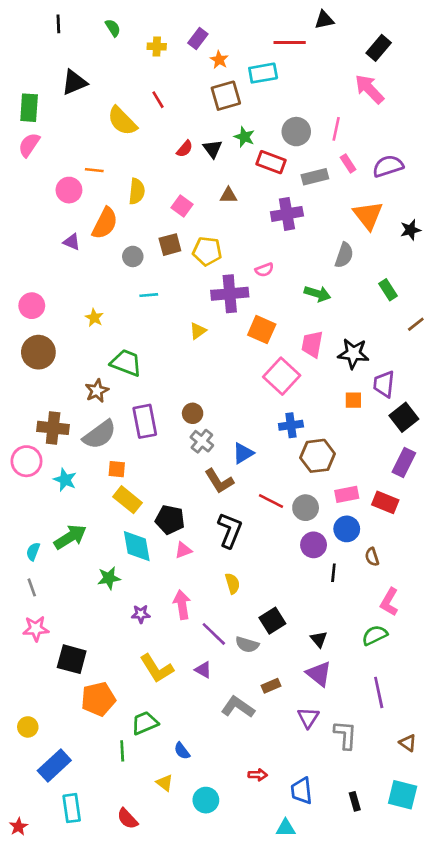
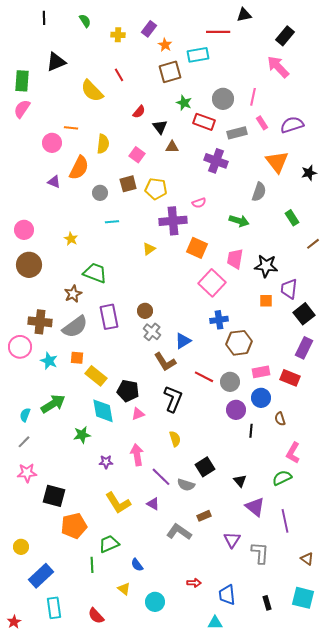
black triangle: (213, 149) -> (160, 127), moved
purple cross: (287, 214) -> (216, 161), turned 30
orange square: (117, 469) -> (77, 358), moved
gray line: (32, 587) -> (24, 442), turned 64
purple triangle: (319, 674) -> (255, 507), moved

